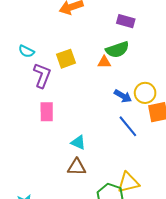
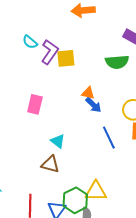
orange triangle: (104, 62) -> (88, 93), moved
purple L-shape: (42, 75) -> (50, 52), moved
blue arrow: (123, 96) -> (93, 105), moved

